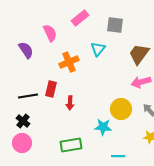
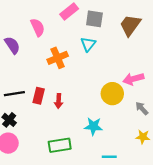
gray square: (115, 25) -> (94, 19), moved
brown trapezoid: (139, 54) -> (130, 25), moved
red rectangle: (51, 89) -> (39, 96), moved
yellow circle: (121, 109) -> (112, 94), moved

